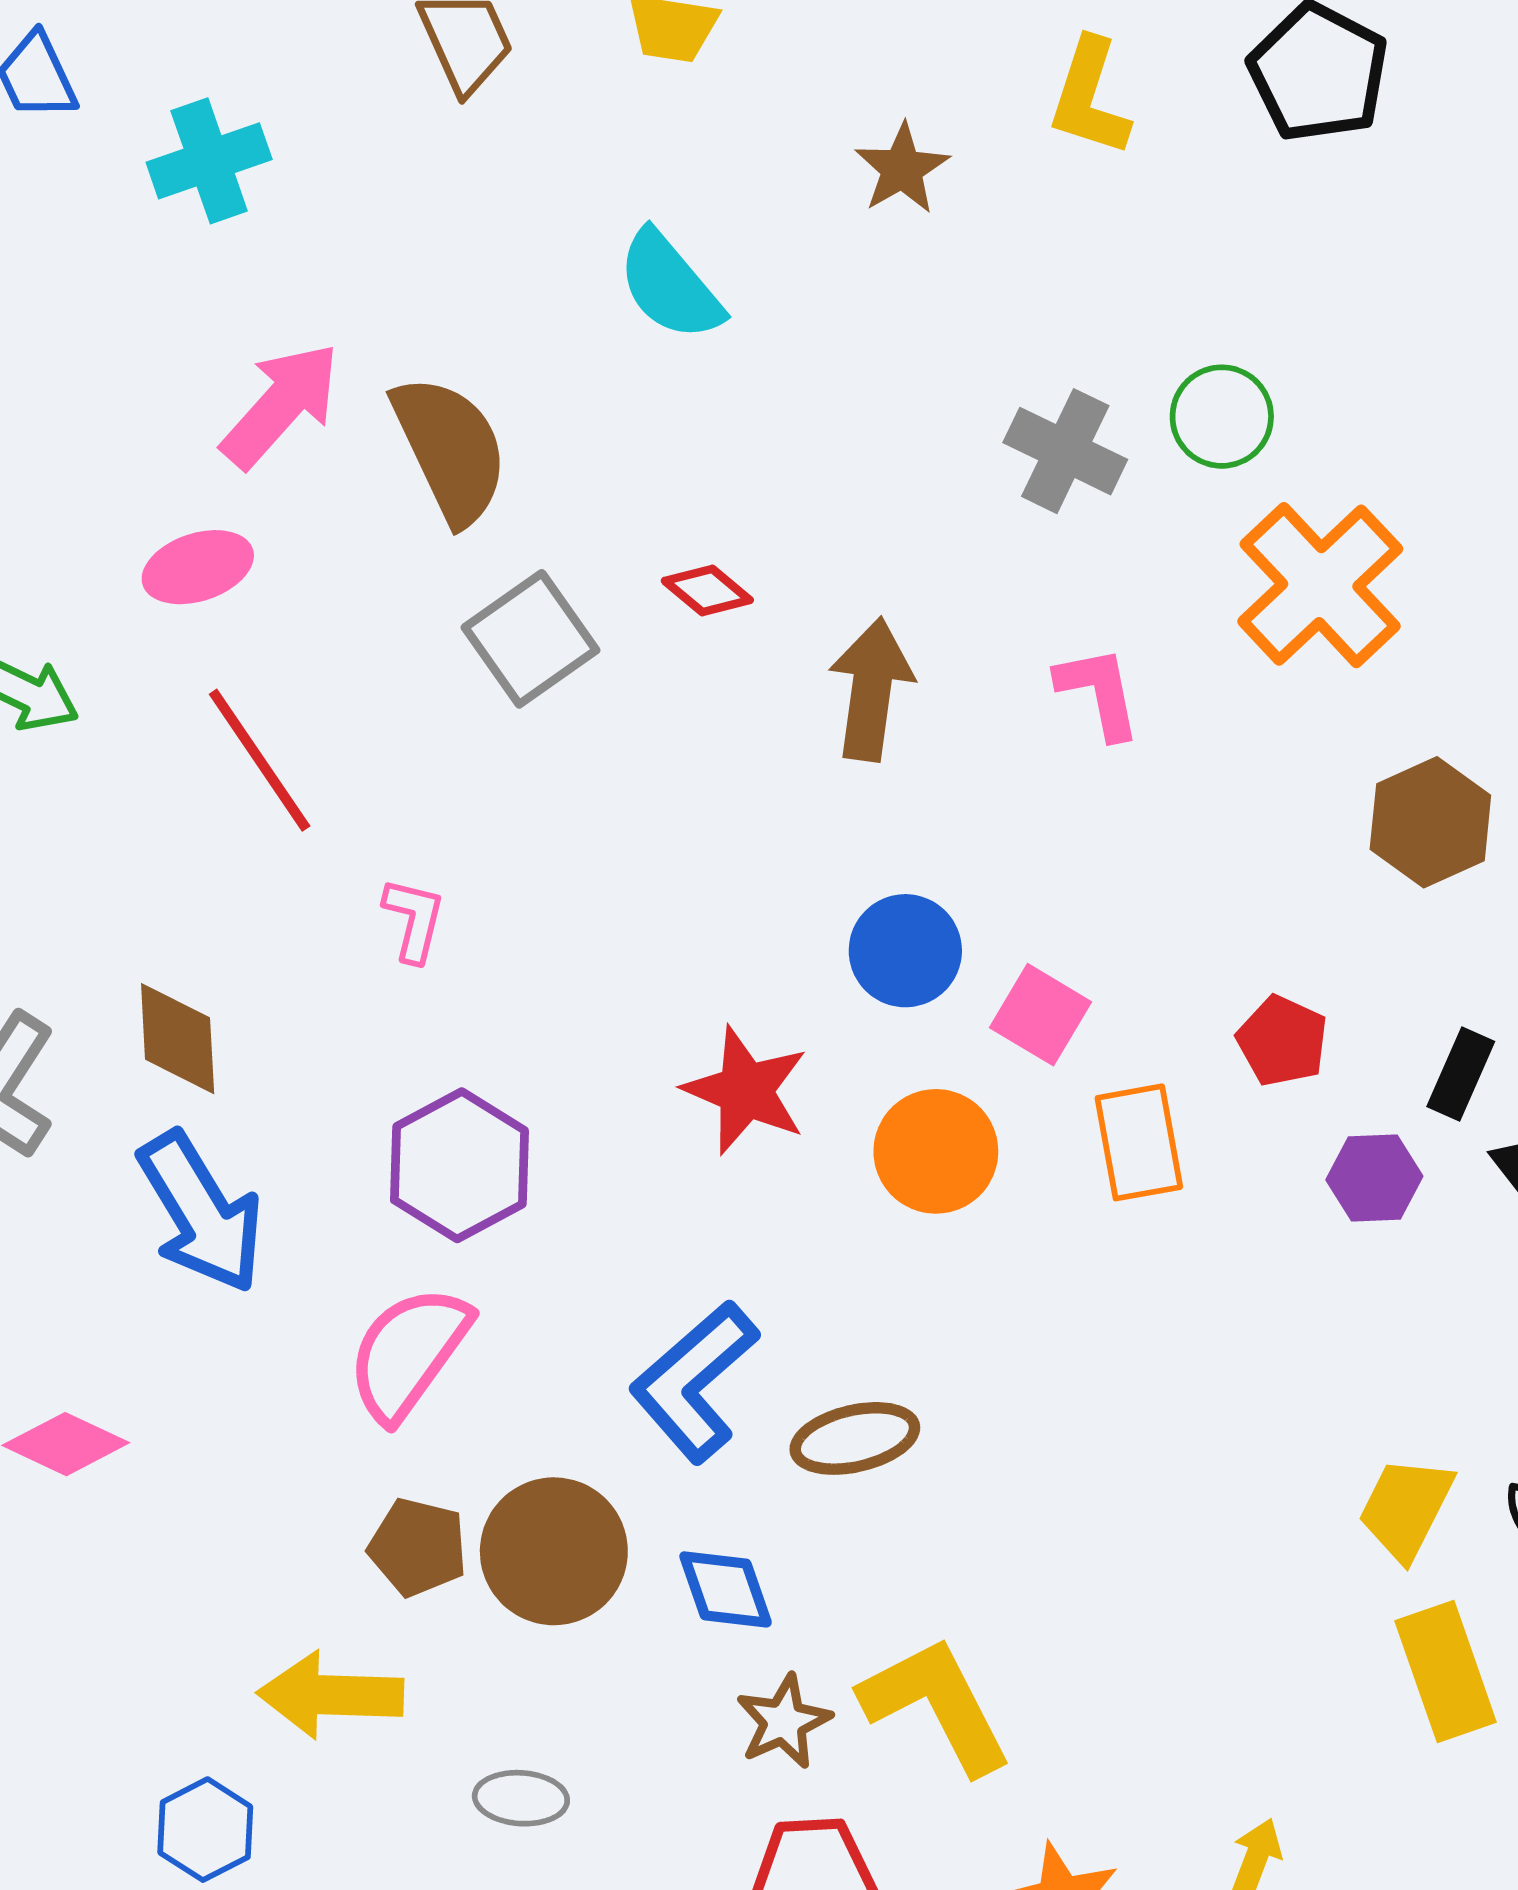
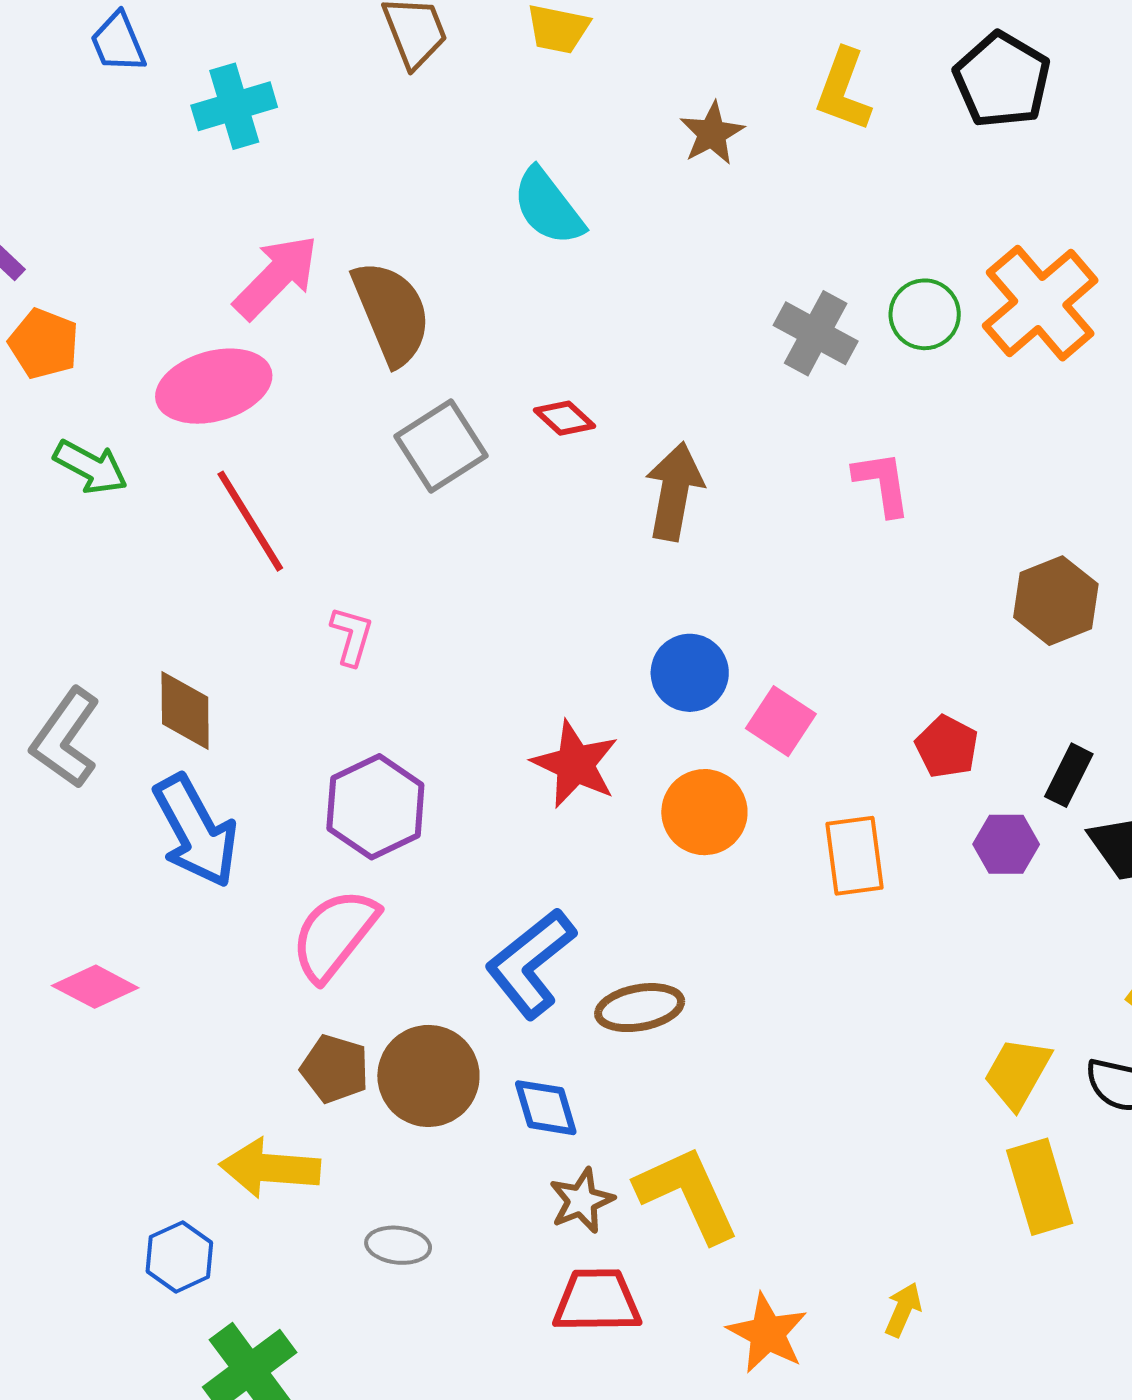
pink ellipse: (198, 567) -> (214, 386), size x1.5
orange cross: (1320, 585) -> (1040, 303), moved
pink L-shape: (1099, 692) -> (882, 483), moved
orange rectangle: (1139, 1142) -> (855, 856), moved

